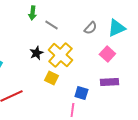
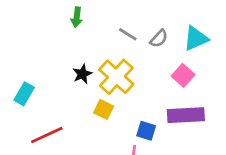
gray line: (51, 25) -> (128, 34), moved
purple rectangle: (109, 82) -> (186, 115), size x1.4

